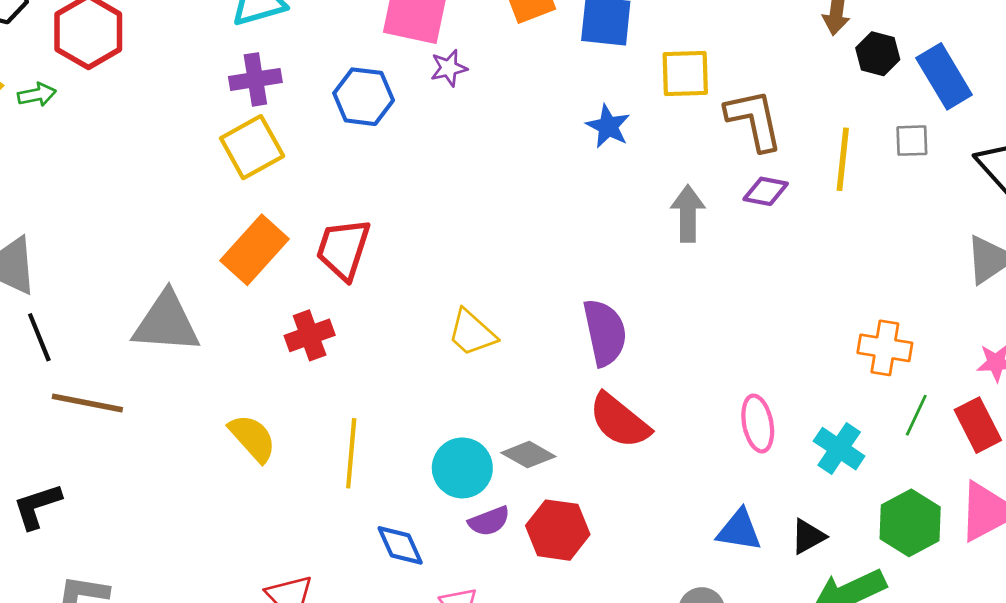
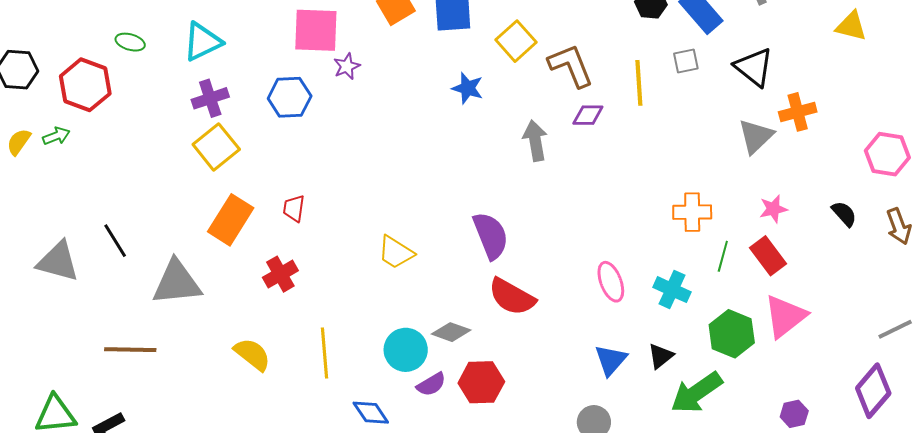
yellow square: (685, 73) -> (516, 41), turned -30
red trapezoid: (343, 249) -> (294, 208), size x0.6
black line: (39, 337) -> (115, 241), moved
blue triangle: (739, 530) -> (611, 360), turned -48

